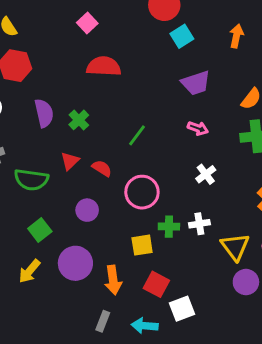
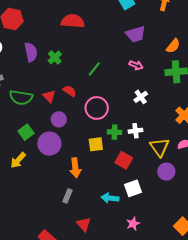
red triangle: (70, 161) -> (49, 96), moved, turned -32
purple circle: (75, 263) -> (49, 144), moved
red square: (156, 284) -> (124, 160), moved
white square: (182, 309) -> (133, 188), moved
cyan arrow: (145, 326) -> (110, 198), moved

